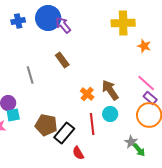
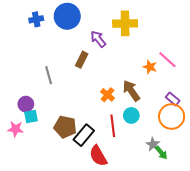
yellow cross: (123, 23) -> (125, 23), moved
purple arrow: (63, 25) -> (98, 39), moved
orange star: (144, 46) -> (150, 67), moved
brown rectangle: (62, 60) -> (82, 60), turned 63
pink line: (146, 83) -> (167, 60), moved
red semicircle: (78, 153) -> (98, 156), size x1.5

